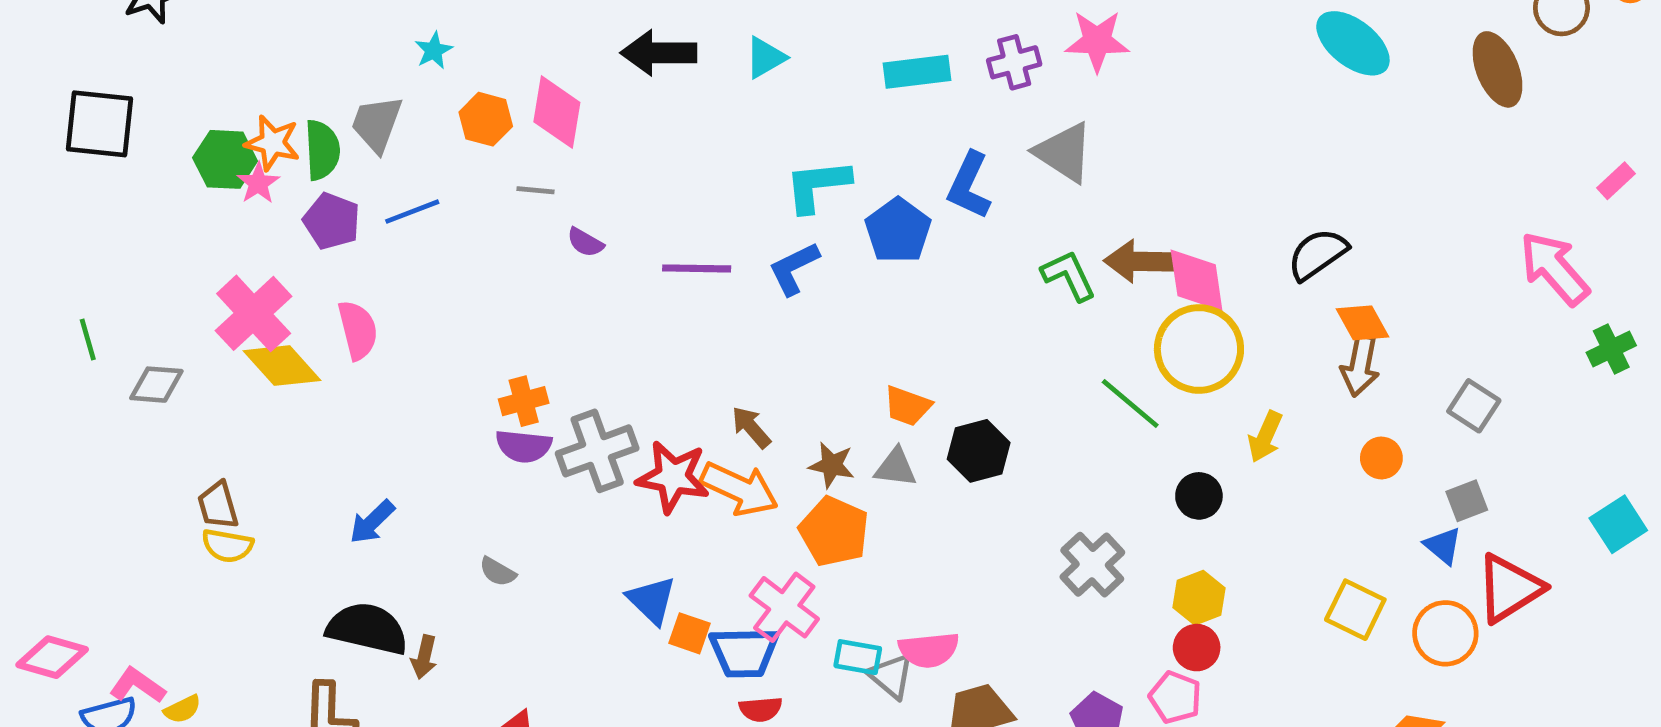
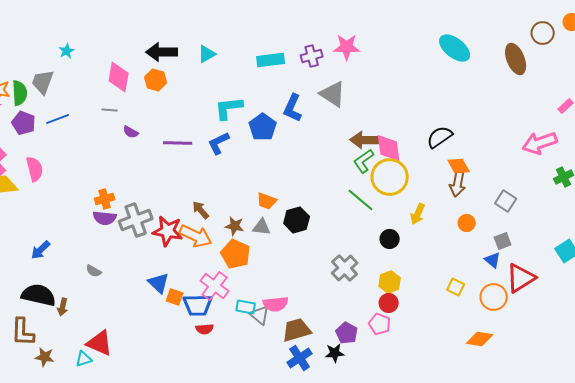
orange hexagon: (486, 119) -> (156, 80), moved
pink arrow: (1554, 268) -> (540, 143), turned -68
green L-shape: (1069, 276) -> (364, 161), moved, turned -100
yellow square: (1355, 610) -> (456, 287), size x0.7

